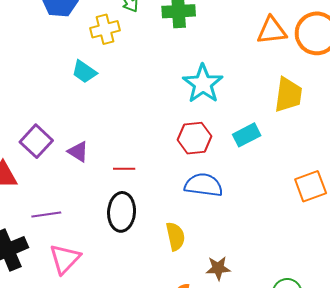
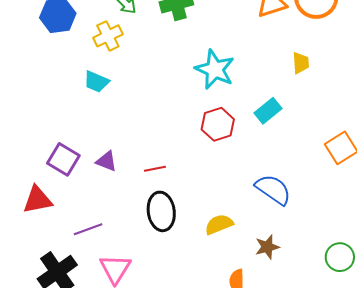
yellow trapezoid: (288, 95) -> (301, 63), size x0.6
blue semicircle: (204, 185) -> (273, 190), moved, turned 39
yellow semicircle: (175, 236) -> (219, 224), turned -88

